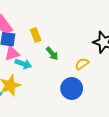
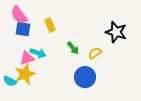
pink triangle: (12, 54) -> (27, 58), moved
green arrow: (52, 54) -> (73, 48), moved

